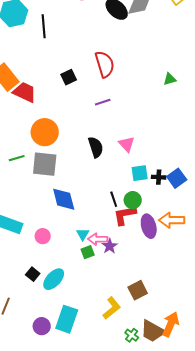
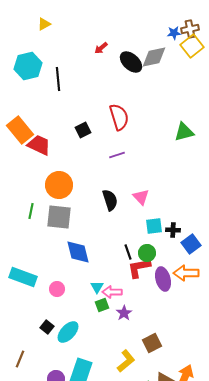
green triangle: (170, 79) -> (184, 132), size x1.5
green line: (17, 158) -> (31, 211), turned -63
blue square: (177, 178) -> (191, 244), moved
purple star: (110, 246) -> (124, 313), moved

